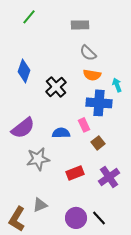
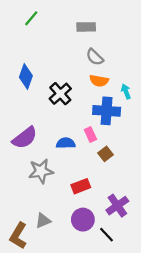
purple cross: (109, 177) -> (117, 206), moved
purple circle: (76, 218) -> (83, 220), moved

